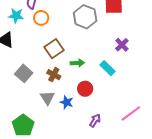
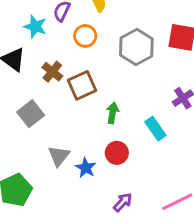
orange circle: (41, 18) -> (85, 36), moved
green arrow: (77, 63) -> (112, 113), turned -88
brown cross: (54, 75) -> (52, 72), moved

